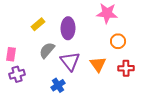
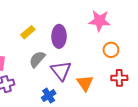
orange triangle: (98, 64) -> (85, 83), moved

